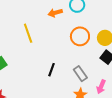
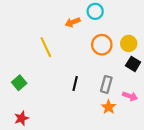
gray rectangle: (80, 74) -> (106, 84), turned 56
pink arrow: (101, 87) -> (130, 96), turned -88

